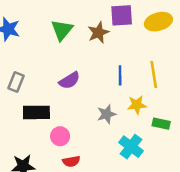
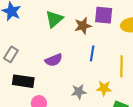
blue line: (120, 75) -> (92, 53), moved

